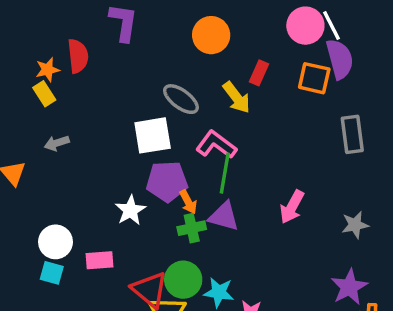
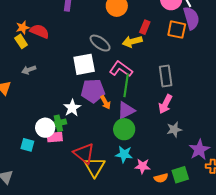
red semicircle: (78, 56) -> (40, 31), moved, turned -60
yellow arrow: (237, 97) -> (132, 42), turned 114
gray rectangle: (352, 134) -> (166, 76), moved
purple triangle: (224, 216) -> (126, 110), turned -42
gray star: (355, 225) -> (174, 130), moved
green cross: (192, 228) -> (58, 123), moved
white circle: (55, 242) -> (45, 128), moved
green circle: (183, 280) -> (124, 129), moved

